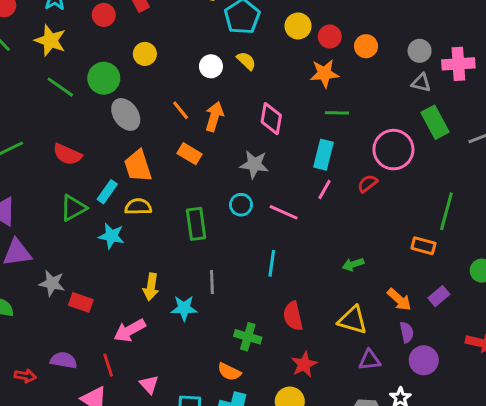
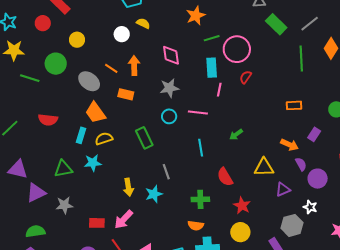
gray ellipse: (126, 114) -> (89, 81), moved
pink circle: (393, 150) -> (237, 49), moved
green triangle: (73, 208) -> (63, 169), moved, turned 36
green line: (446, 211) -> (301, 59), moved
green arrow: (353, 264) -> (236, 134), moved
red rectangle: (81, 302) -> (97, 223), moved

